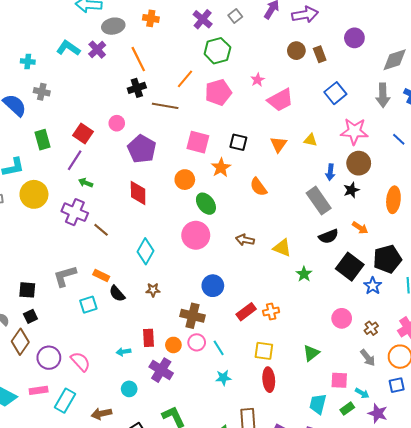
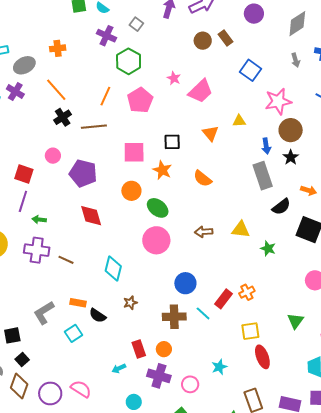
gray arrow: (383, 95) -> (296, 60), size x0.6
gray rectangle: (319, 201) -> (263, 176), turned 32
pink circle: (197, 342) -> (190, 384), moved
cyan line: (219, 348) -> (203, 313), moved

